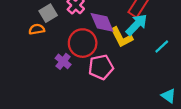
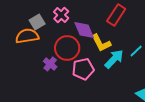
cyan arrow: (136, 25) -> (114, 59), moved
orange semicircle: (37, 29) -> (27, 36), size x1.6

